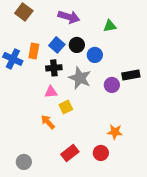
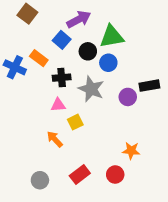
purple arrow: (69, 17) -> (79, 19), turned -45
green triangle: (110, 26) -> (112, 36), moved, size x1.6
blue square: (57, 45) -> (62, 40), moved
orange rectangle: (34, 51) -> (39, 58), turned -63
gray circle: (24, 162) -> (40, 180), moved

